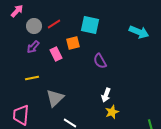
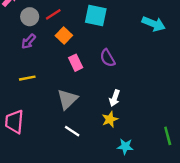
orange square: (73, 43) -> (64, 36), moved, turned -32
pink rectangle: (56, 54) -> (76, 63), moved
gray triangle: (55, 98) -> (67, 99), moved
yellow star: (112, 112) -> (110, 119), moved

